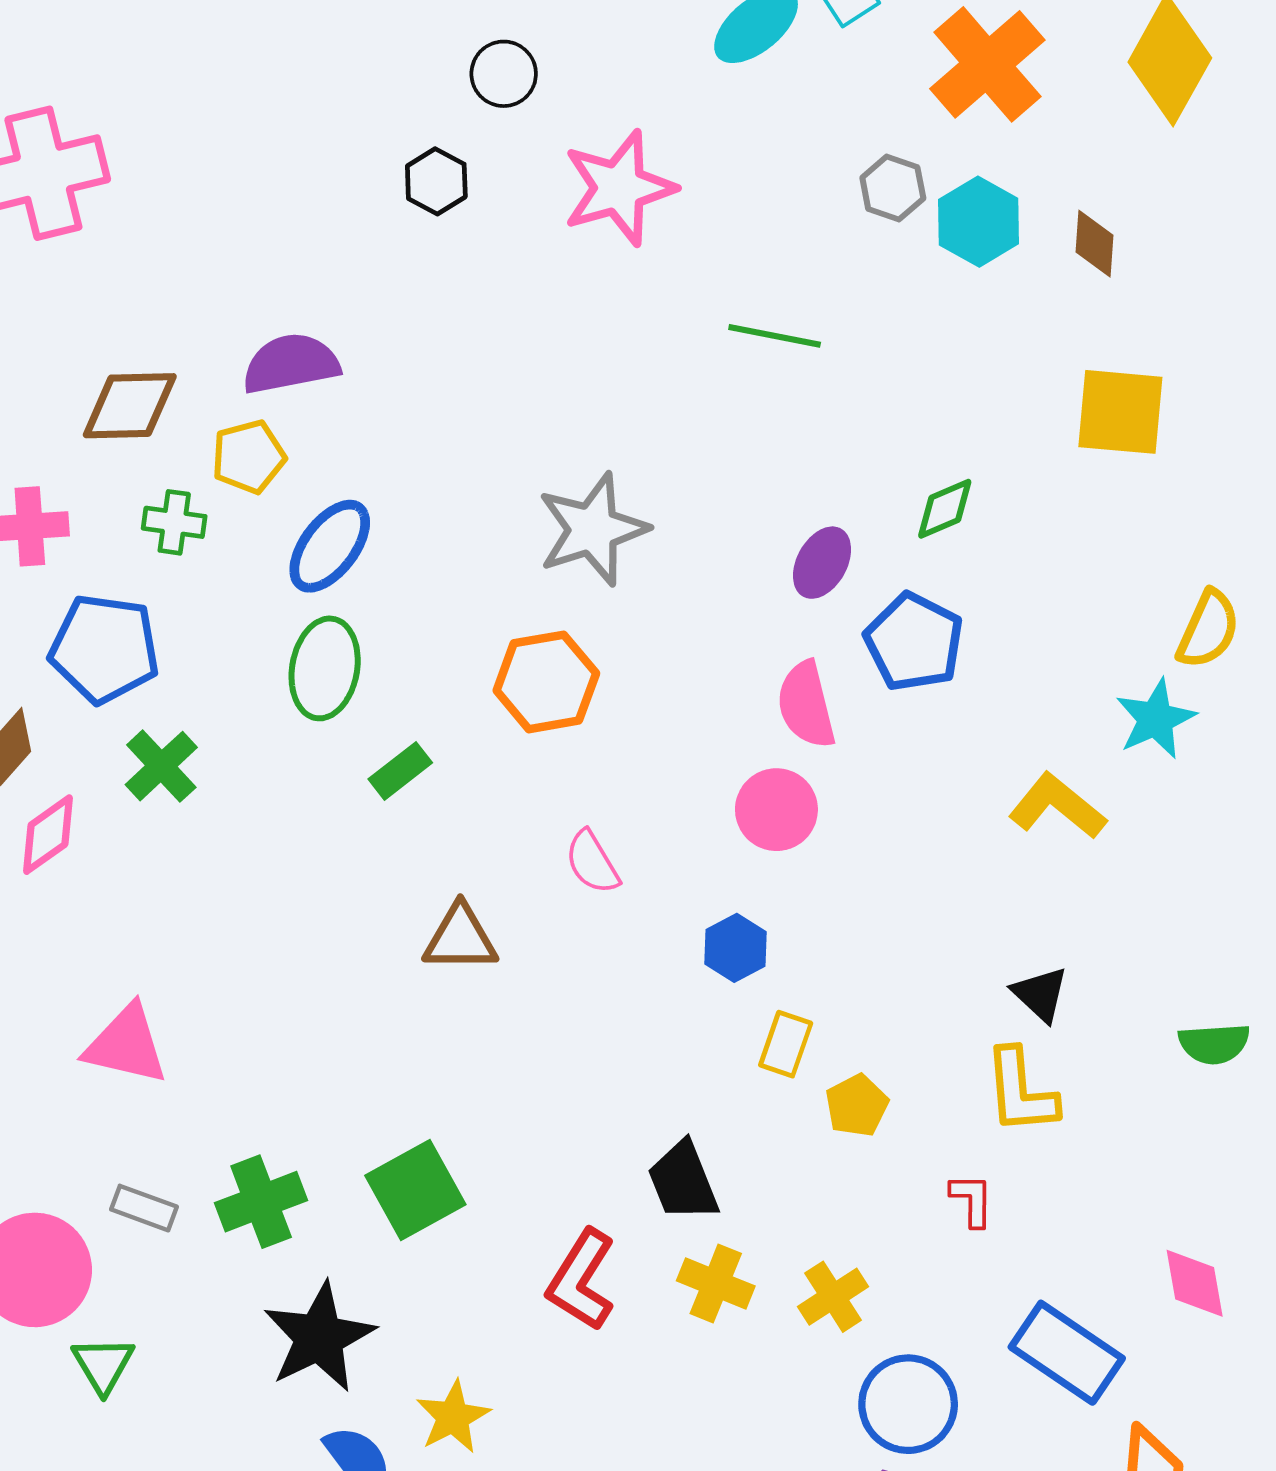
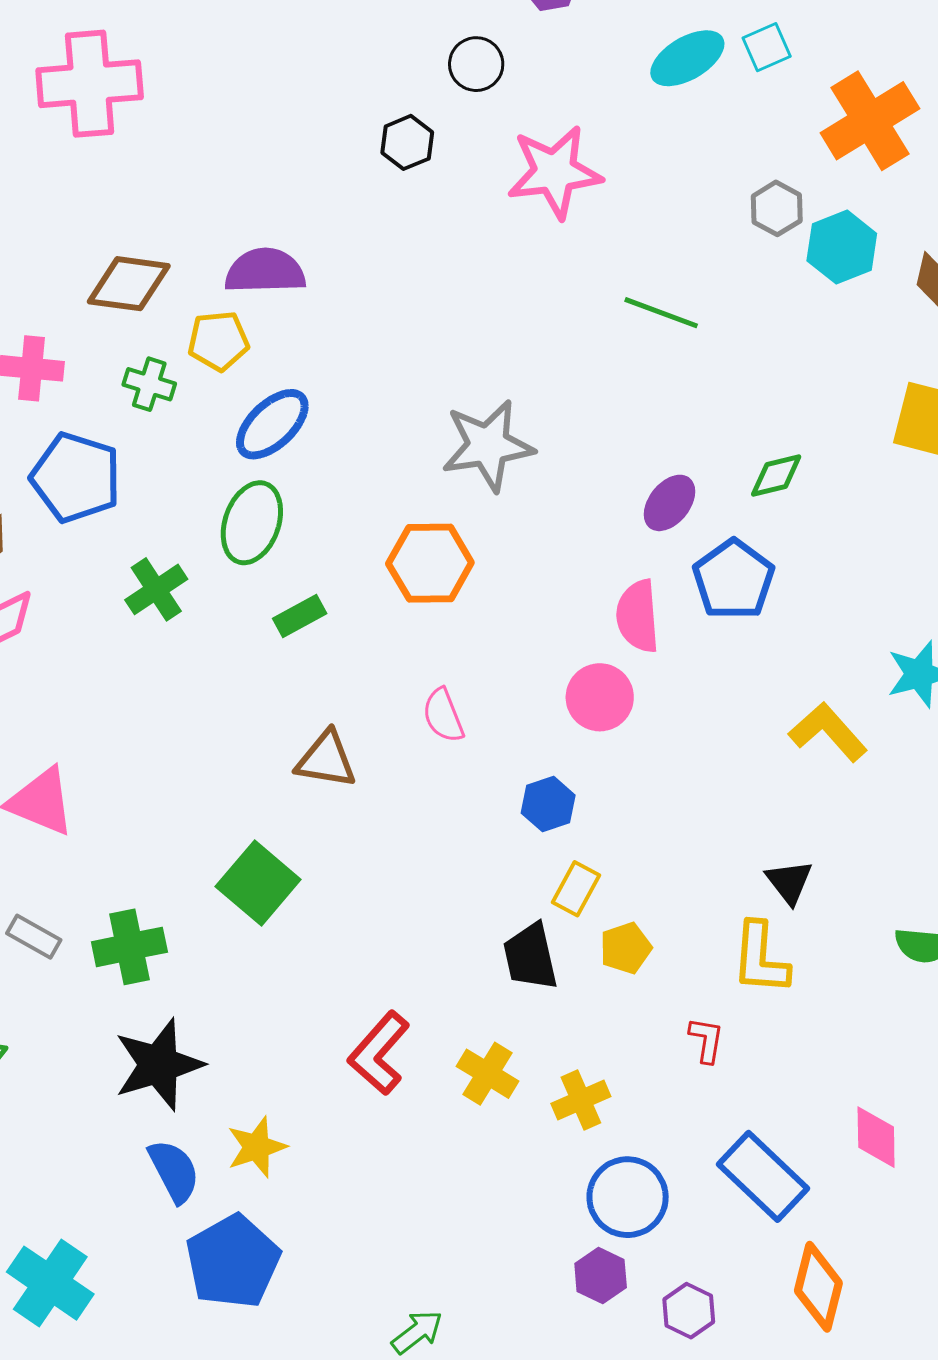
green cross: (161, 766) -> (156, 589), moved
black trapezoid: (683, 1181) -> (530, 957), moved
green square: (415, 1190) -> (258, 883), moved, turned -30

